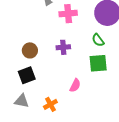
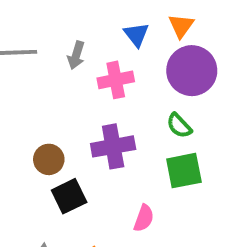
purple cross: (63, 47) -> (113, 146), size x1.5
black square: (27, 75) -> (69, 196), moved

